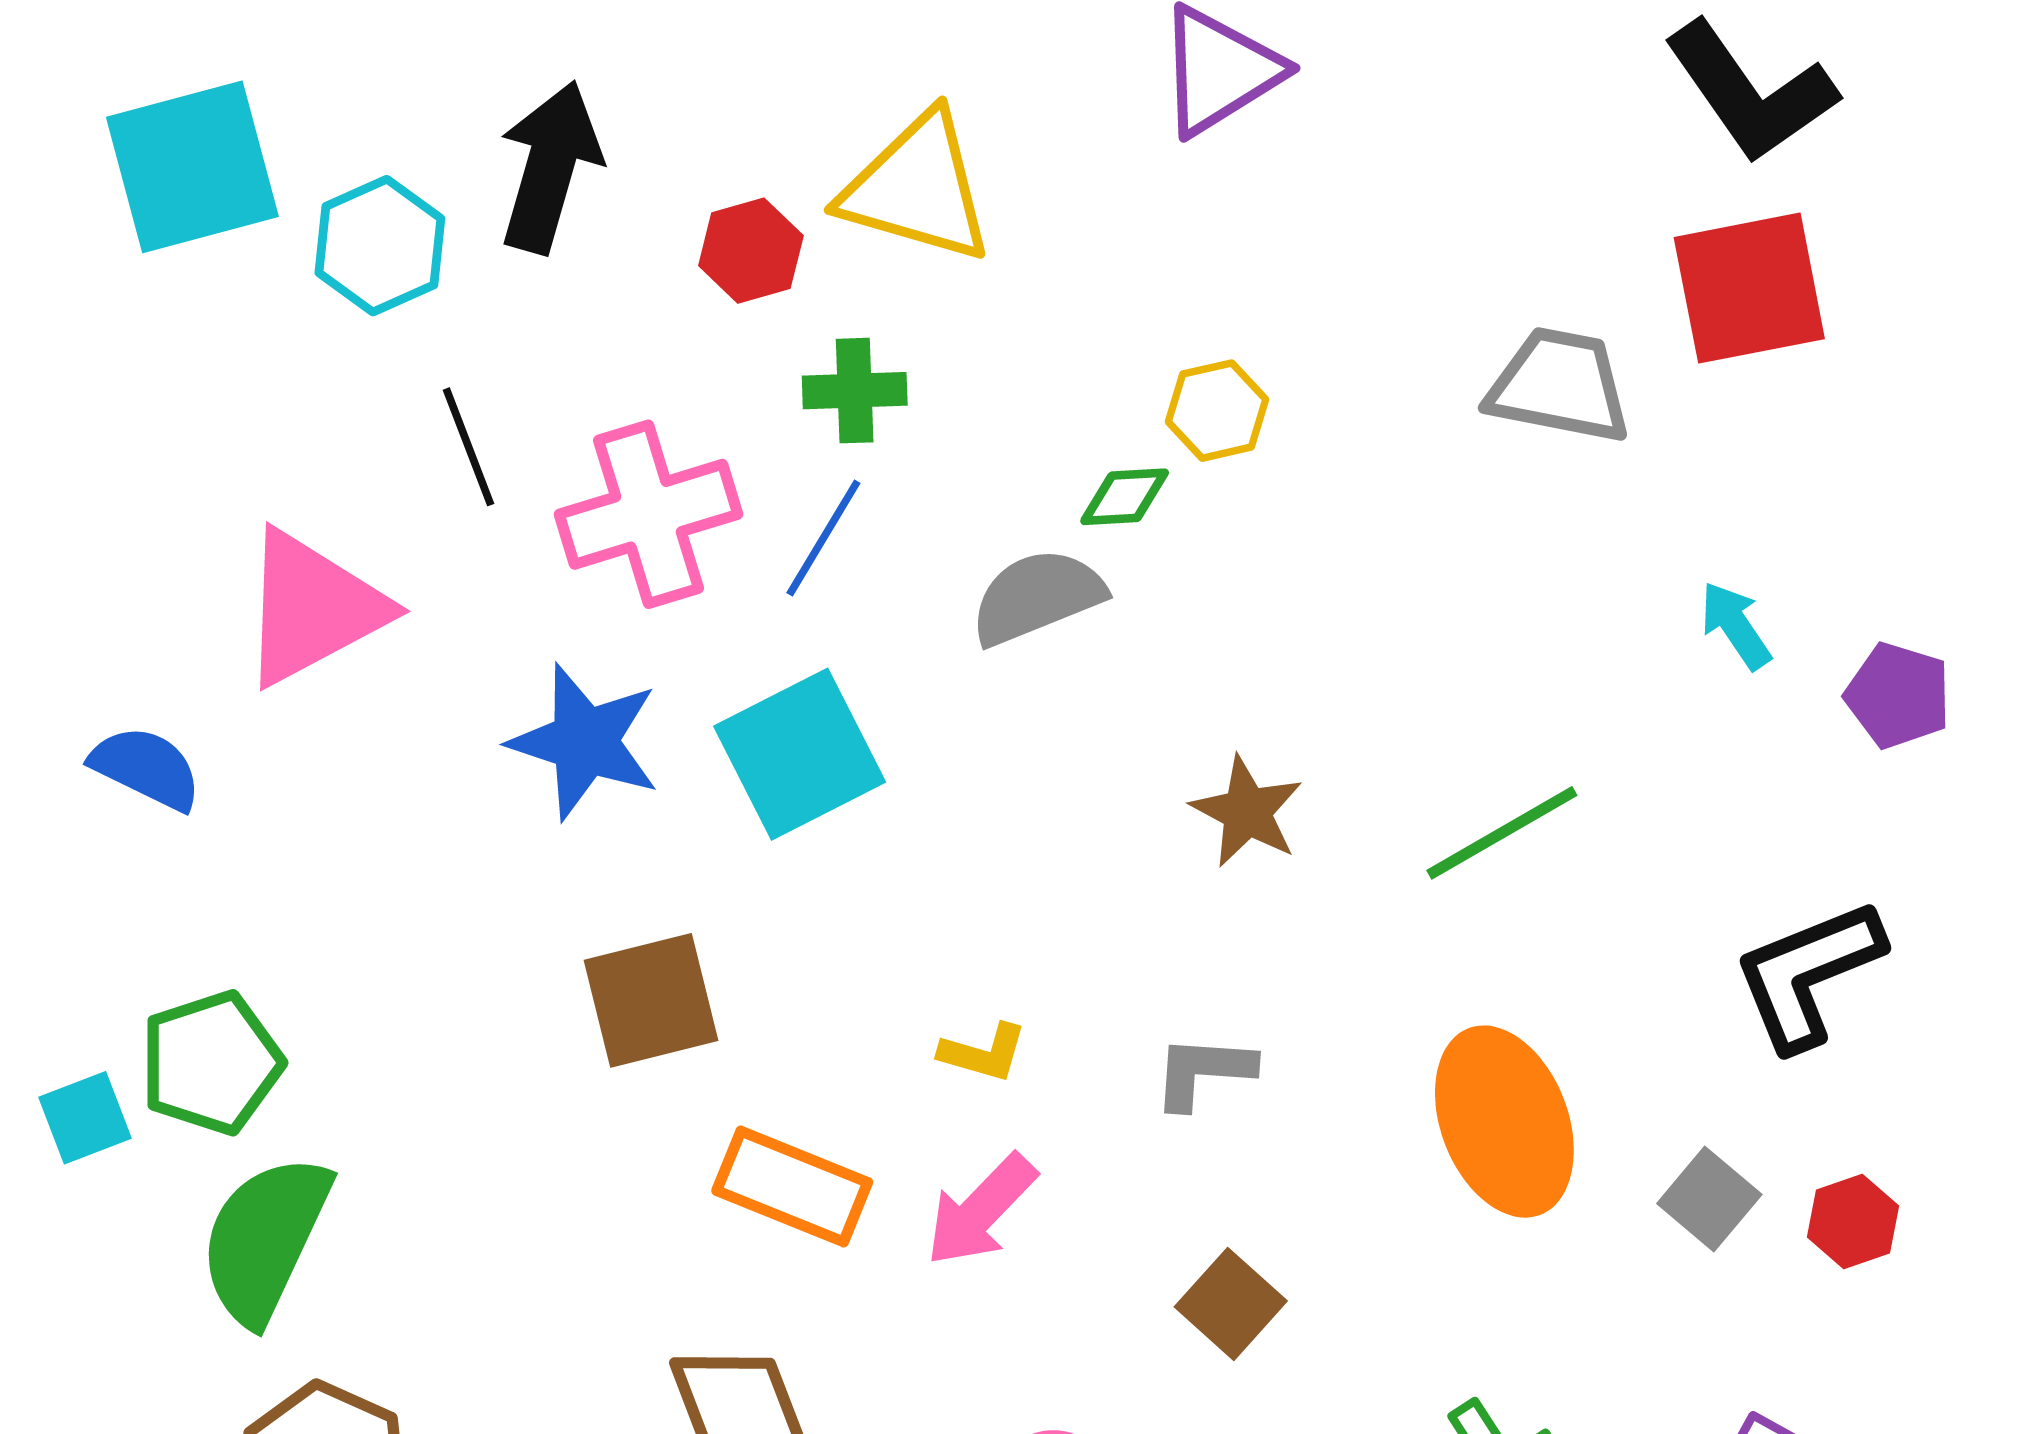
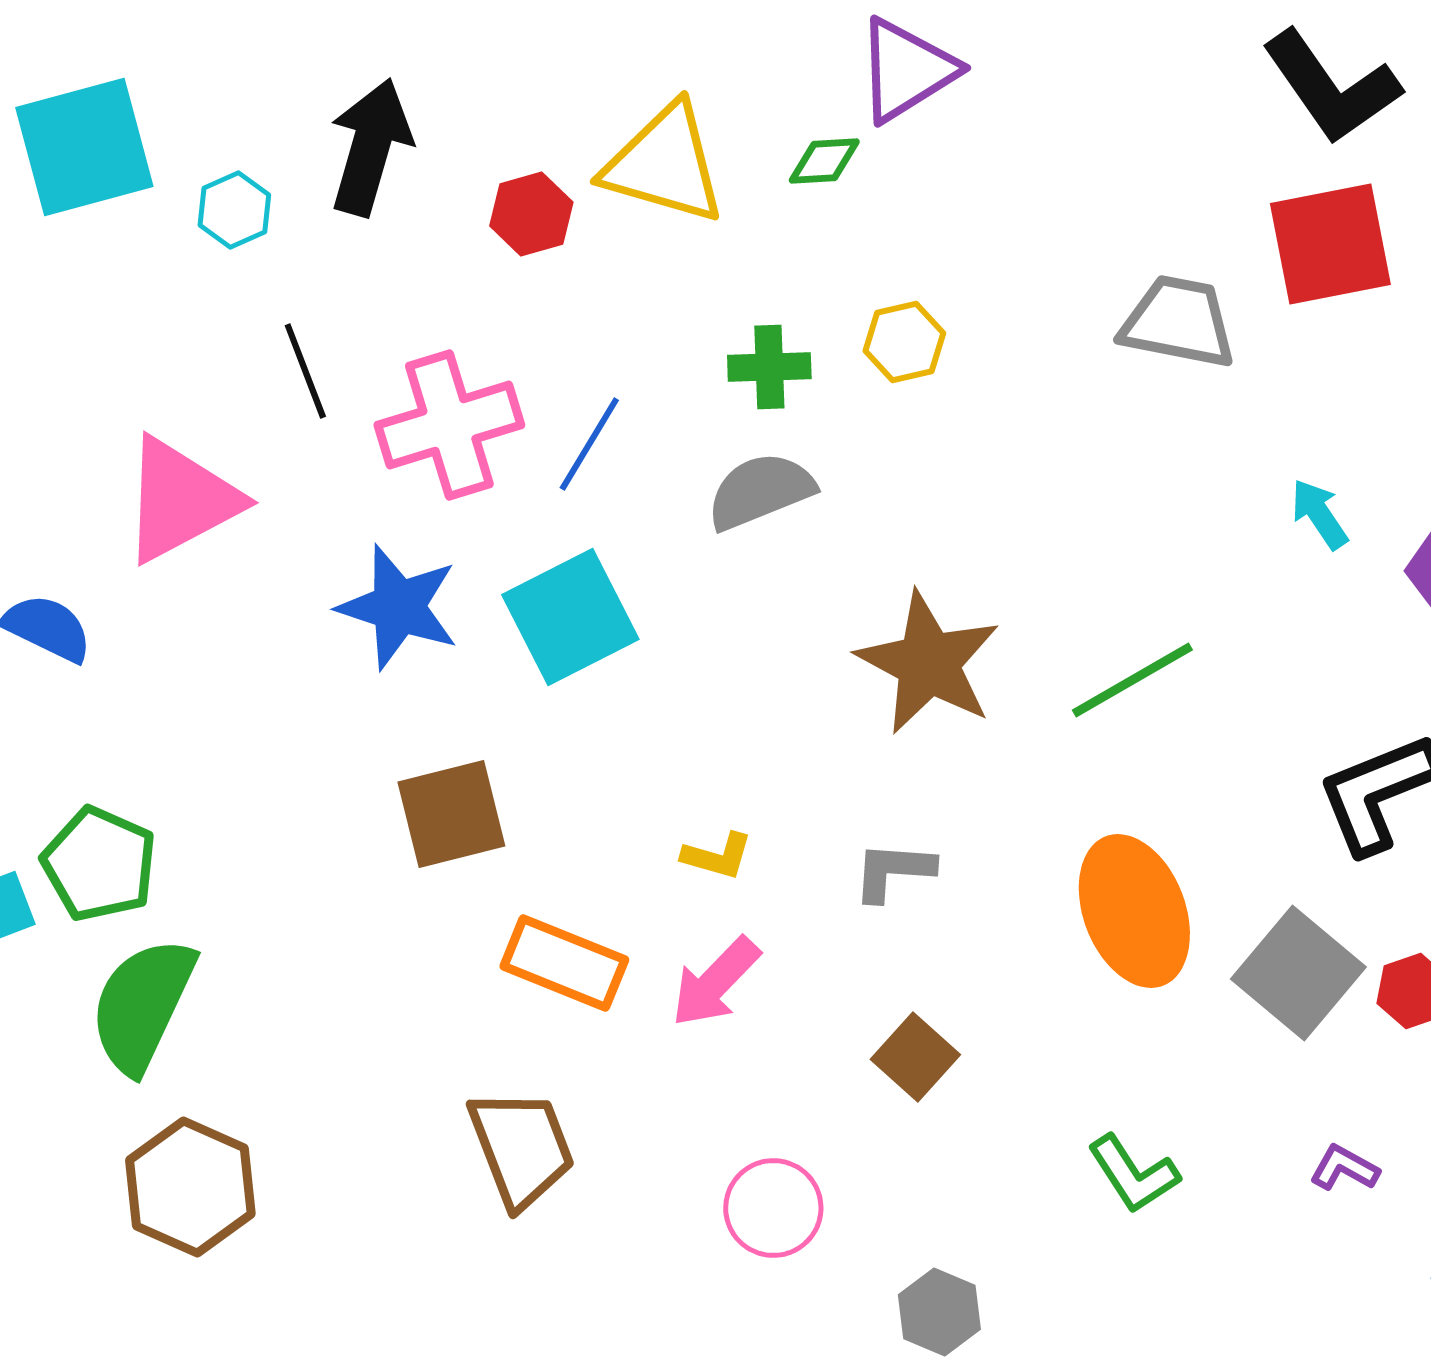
cyan hexagon: (380, 246) -> (234, 210), size x0.7
green cross: (855, 391) -> (769, 367), moved
green diamond: (1125, 497) -> (824, 161), moved
brown star: (1247, 812) -> (928, 663), size x1.6
green pentagon: (211, 1063) -> (99, 864), turned -30
gray square: (1709, 1199) -> (1298, 973), size x1.6

